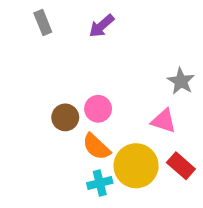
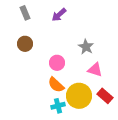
gray star: (181, 81) -> (86, 47), moved
brown circle: (65, 117) -> (25, 44), moved

